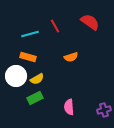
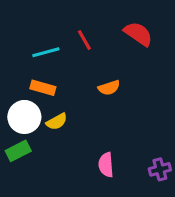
green rectangle: (35, 98) -> (18, 151), moved

